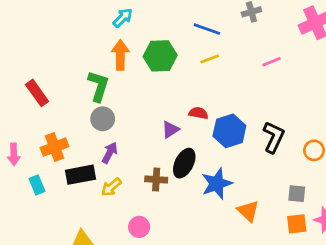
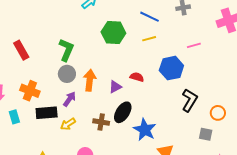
orange arrow: (120, 55) -> (90, 80), moved
blue hexagon: (229, 131) -> (171, 68), moved
orange cross: (55, 147) -> (30, 91), turned 36
blue star: (217, 184) -> (145, 130), turned -30
gray square: (297, 194) -> (206, 134), moved

